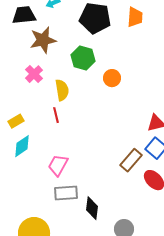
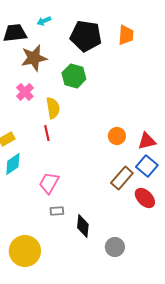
orange circle: (112, 78) -> (117, 136), moved
gray rectangle: (66, 193) -> (57, 211), size x0.6

